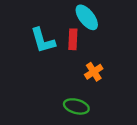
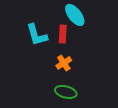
orange cross: (94, 72) -> (64, 63), moved

